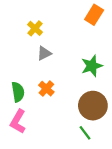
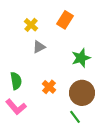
orange rectangle: (94, 15) -> (65, 20), moved
orange cross: (46, 89) -> (49, 87), moved
pink L-shape: (18, 121) -> (16, 107), turned -70

